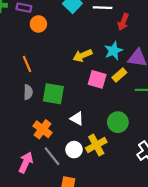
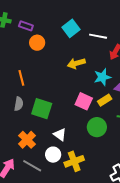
yellow arrow: (83, 55) -> (76, 63), moved
green circle: (118, 122) -> (97, 127), moved
white circle: (74, 150) -> (53, 155), moved
gray line: (52, 156) -> (32, 166), turned -30

